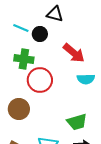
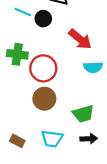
green cross: (24, 59) -> (17, 54), moved
brown circle: (19, 109) -> (44, 99), moved

